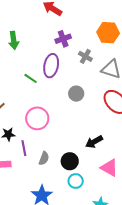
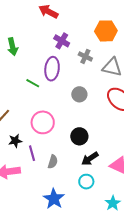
purple cross: (63, 39) -> (62, 41), turned -35
black arrow: (94, 142) -> (90, 159), moved
black circle: (70, 161) -> (79, 136), moved

